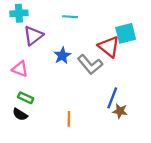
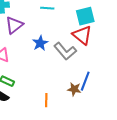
cyan square: (126, 33) -> (85, 16), moved
brown star: (120, 111) -> (74, 89), moved

